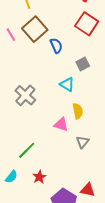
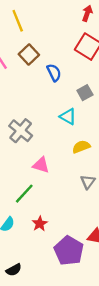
brown square: (35, 29) -> (29, 55), size x0.7
yellow semicircle: (78, 111) -> (81, 147), turned -98
pink triangle: (61, 124) -> (41, 165), moved

